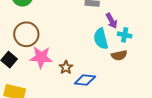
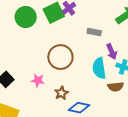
brown circle: (26, 34) -> (60, 57), moved
pink star: (41, 57) -> (38, 80), size x0.6

